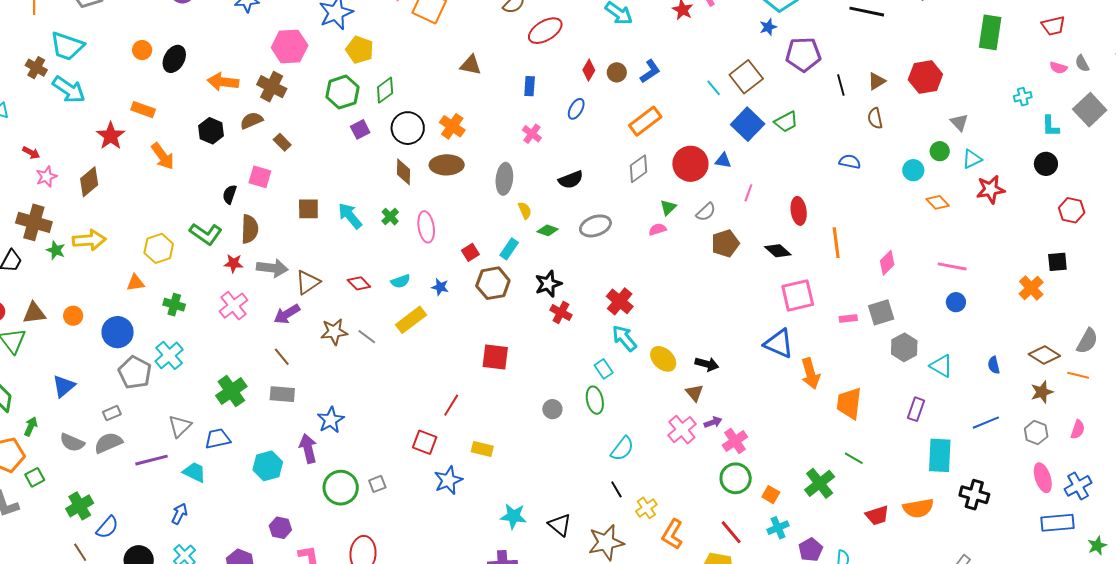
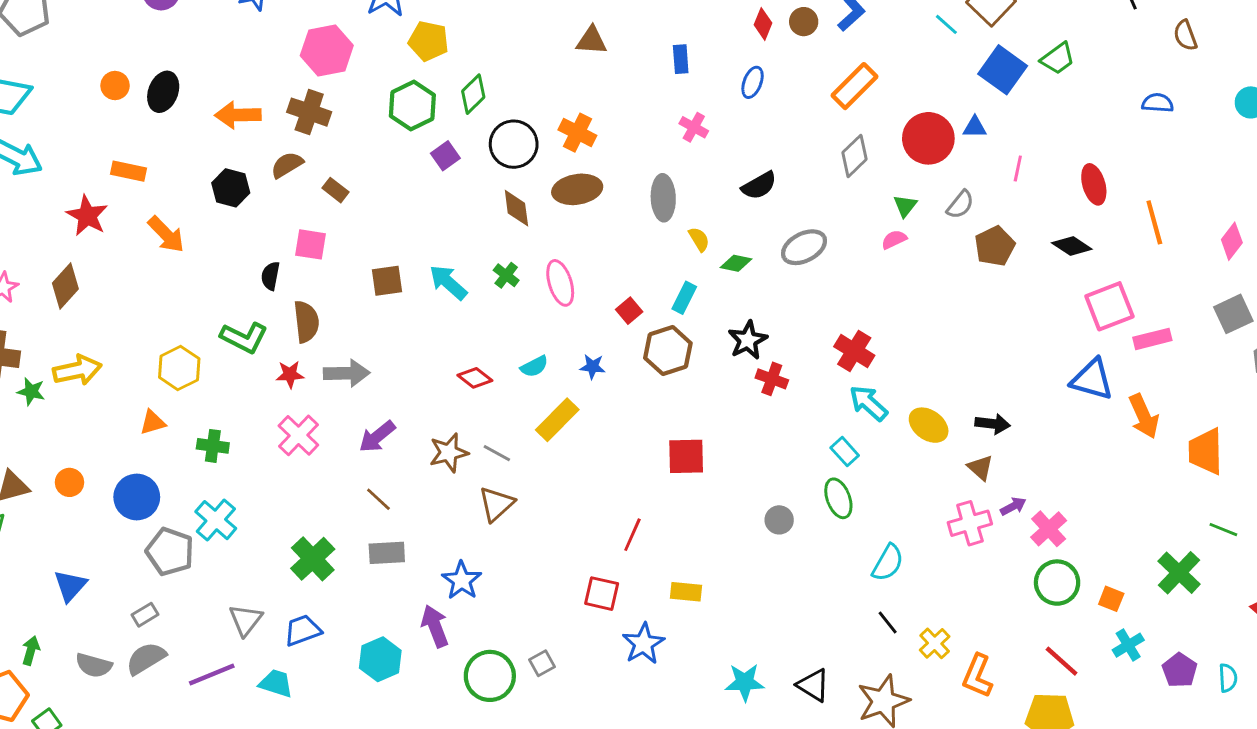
brown triangle: (308, 282) -> (496, 504), moved
pink rectangle: (848, 319) -> (1152, 339), moved, size x1.4
pink cross: (682, 430) -> (970, 523), turned 32

